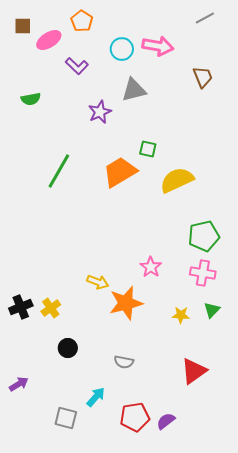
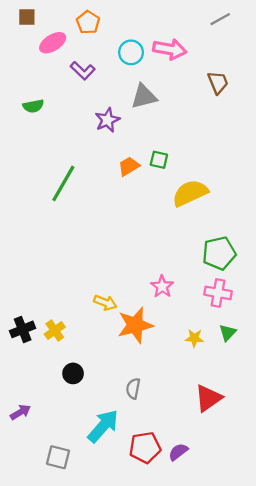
brown square: (23, 26) -> (27, 17), moved
orange trapezoid: (120, 172) -> (129, 166), moved, size x0.6
gray semicircle: (124, 362) -> (133, 388), turned 90
cyan arrow: (96, 397) -> (103, 426), size x1.6
gray square: (66, 418) -> (58, 457), moved

